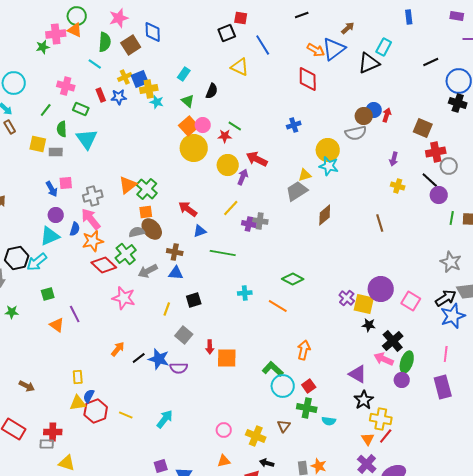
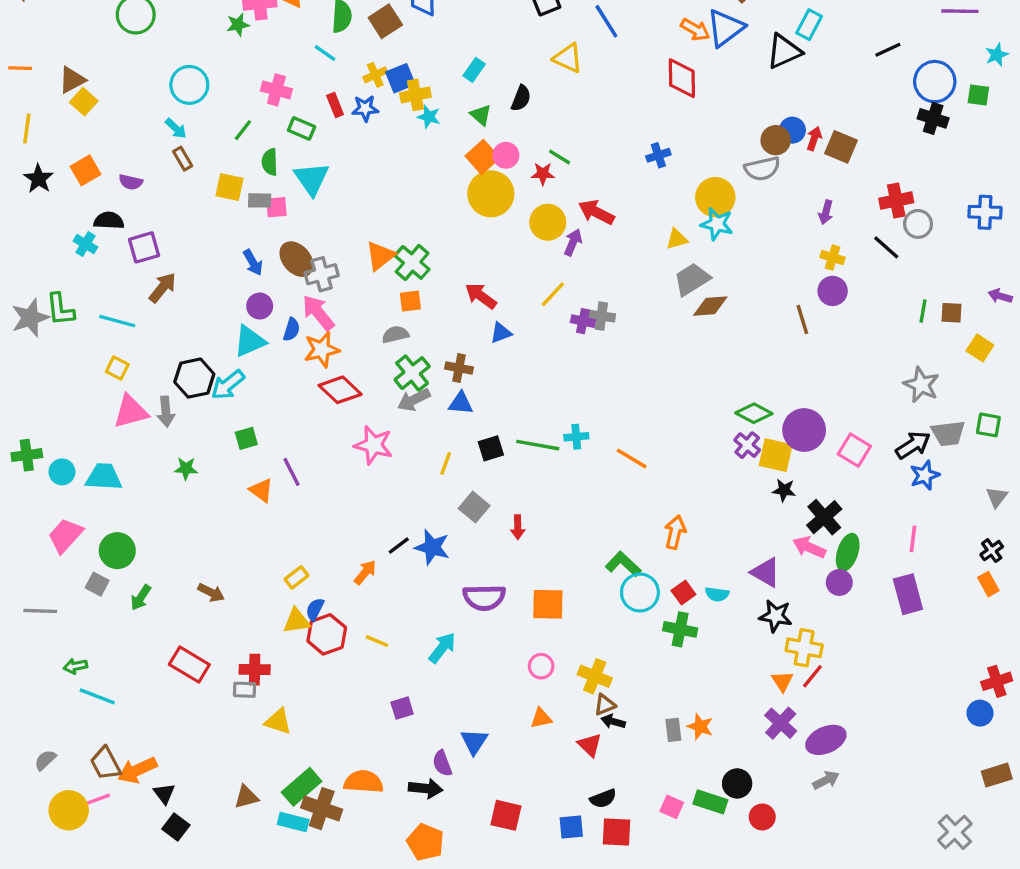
brown square: (423, 128) -> (841, 147), moved
pink square: (66, 183) -> (276, 207), moved
gray trapezoid: (297, 191) -> (692, 279), moved
purple circle: (439, 195) -> (833, 291), moved
brown diamond: (325, 215) -> (710, 306), turned 35
brown ellipse: (152, 229) -> (297, 259), moved
green line: (223, 253) -> (538, 445), moved
green cross: (126, 254) -> (412, 373), moved
green diamond: (293, 279) -> (754, 413), moved
blue star: (453, 316) -> (925, 475), size x0.7
orange arrow: (118, 349) -> (365, 572), moved
orange square: (227, 358) -> (548, 604), moved
purple semicircle: (179, 368) -> (484, 598), moved, size x1.4
yellow rectangle: (78, 377) -> (297, 577), turned 56
black star: (364, 400) -> (776, 616), turned -30
cyan semicircle: (329, 421) -> (717, 594), moved
brown triangle: (284, 426) -> (605, 705), moved, turned 32
purple square: (161, 466) -> (402, 708), moved

